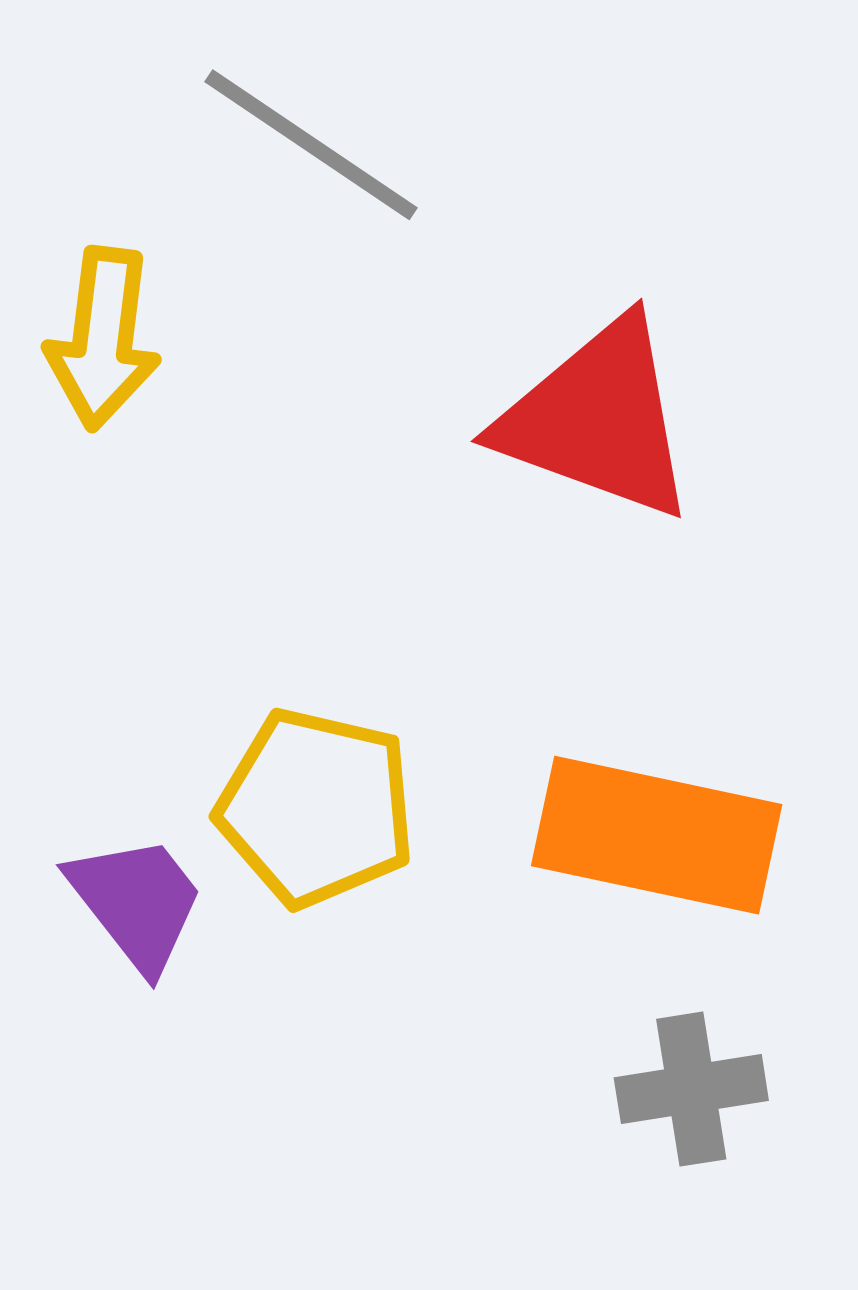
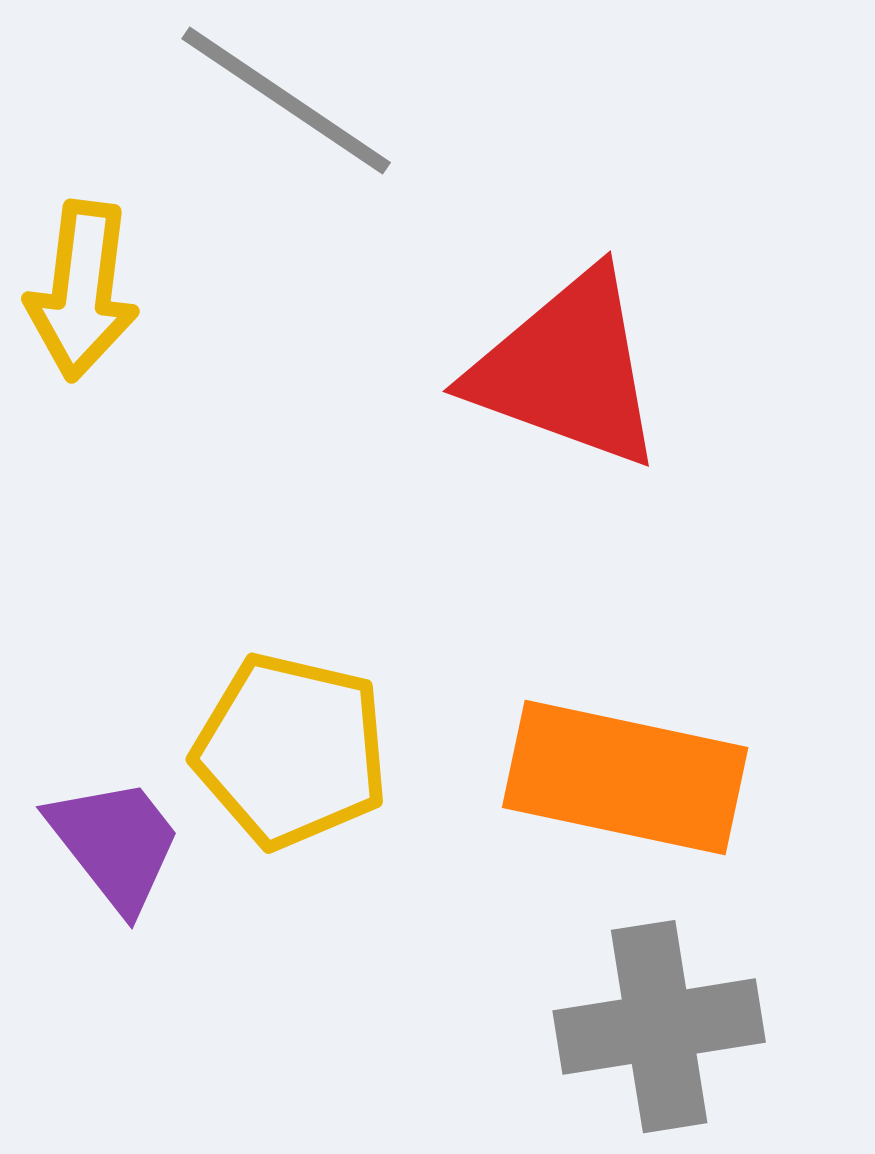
gray cross: (691, 1089) -> (659, 1027), size x1.4

